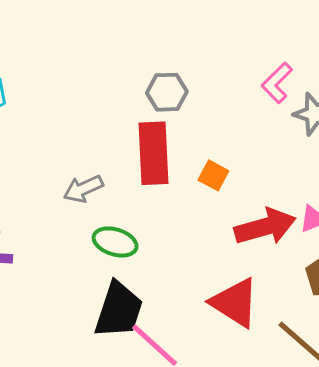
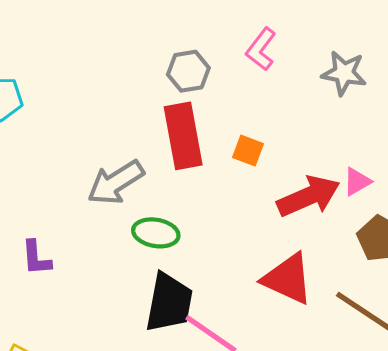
pink L-shape: (277, 83) -> (261, 49), moved
gray arrow: (83, 189) -> (116, 182), size x1.4

